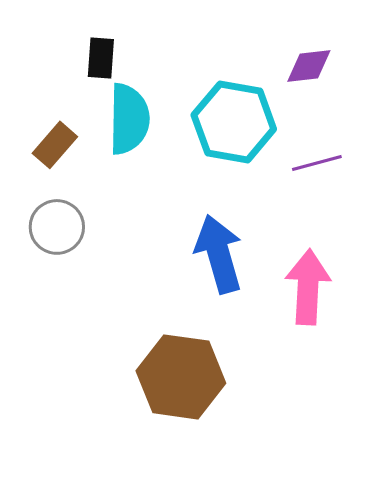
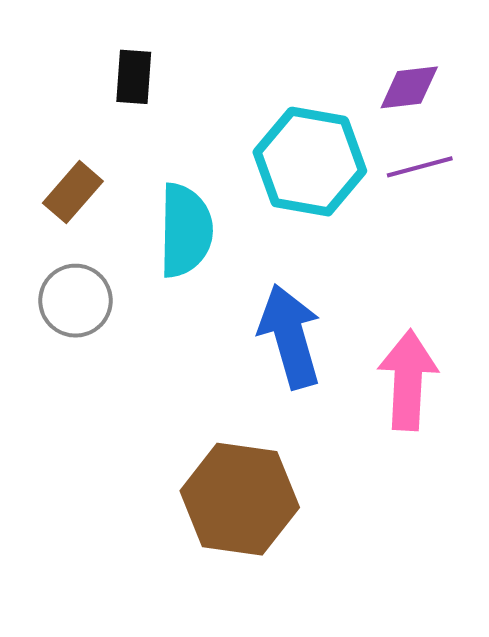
cyan semicircle: (129, 119) -> (185, 230), moved
purple line: (317, 163) -> (420, 167), moved

